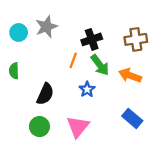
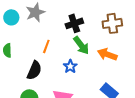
orange line: (73, 60) -> (46, 46), moved

